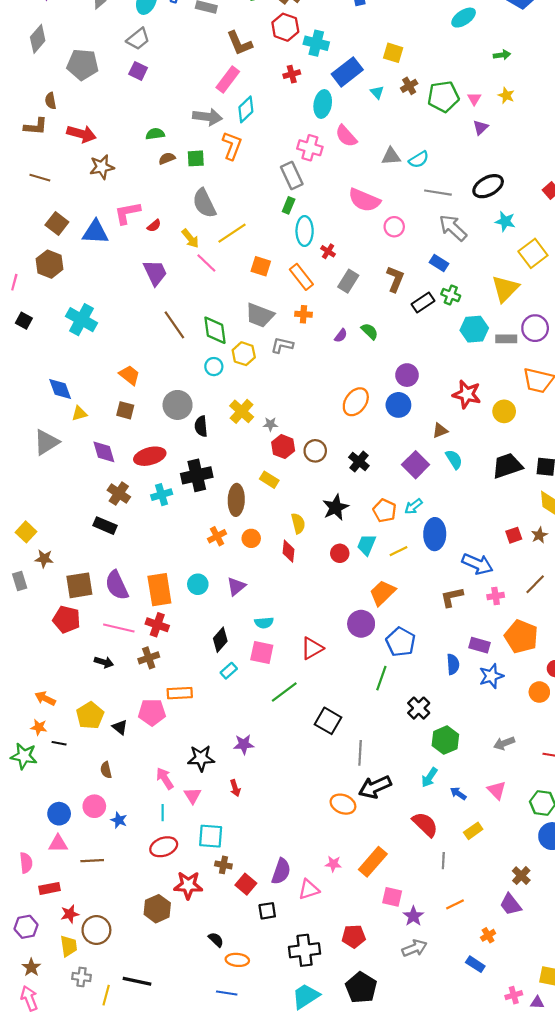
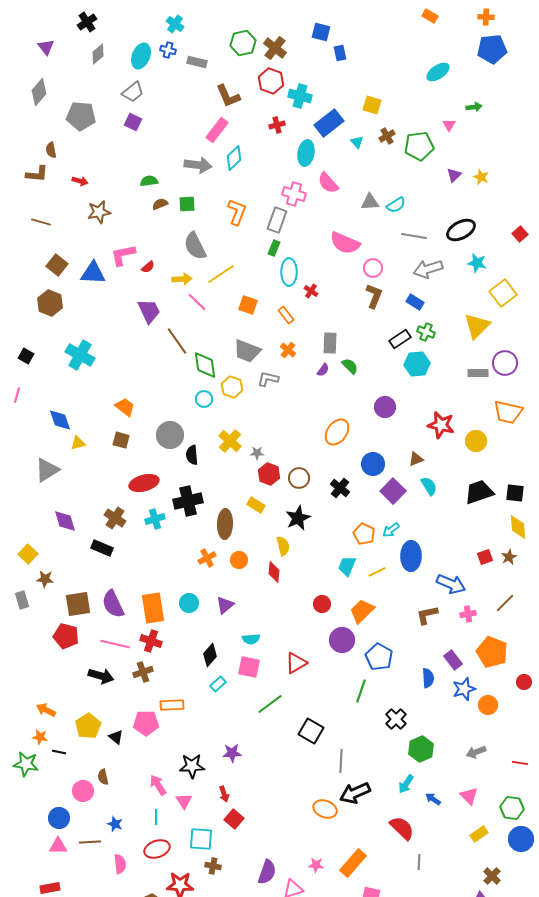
yellow star: (506, 95) -> (481, 177), moved
pink triangle: (474, 99) -> (449, 125), moved
red arrow: (81, 134) -> (80, 181), size x0.6
orange L-shape: (232, 146) -> (237, 212), moved
gray rectangle: (292, 176) -> (277, 220), turned 45
gray arrow: (453, 228) -> (428, 269), turned -60
yellow arrow: (190, 238) -> (182, 279), turned -54
orange rectangle: (301, 277) -> (286, 315), size x0.7
brown L-shape: (395, 279) -> (374, 296), moved
gray rectangle: (348, 281) -> (330, 343), moved, turned -30
pink line: (14, 282) -> (17, 395), moved
orange cross: (303, 314) -> (288, 350), turned 35
brown line: (174, 325) -> (177, 341), moved
cyan hexagon: (474, 329) -> (417, 364), moved
blue circle: (398, 405) -> (373, 464), moved
purple diamond: (104, 452) -> (65, 521), moved
black star: (335, 507) -> (298, 518), moved
red circle: (340, 553) -> (322, 604), moved
purple rectangle: (480, 645) -> (453, 660), turned 36
black arrow: (104, 662) -> (101, 676), size x1.4
orange circle: (539, 692) -> (488, 705), moved
pink circle: (94, 806) -> (83, 791), moved
yellow rectangle: (473, 831) -> (479, 834), moved
brown line: (92, 861) -> (90, 842), moved
pink semicircle: (26, 863) -> (120, 864), moved
red square: (246, 884) -> (234, 819), moved

